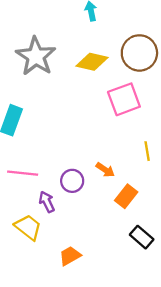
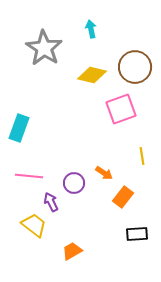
gray star: (36, 56) -> (44, 48), moved
black rectangle: (142, 237) -> (137, 234), turned -45

